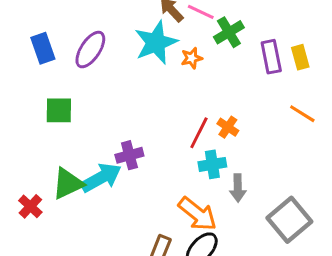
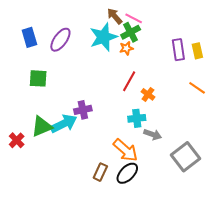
green cross: (229, 32) -> (131, 32), moved
red line: (199, 133) -> (129, 81), moved
gray arrow: (238, 188) -> (153, 134), turned -72

